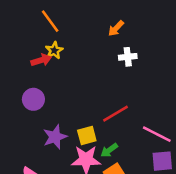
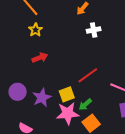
red arrow: (41, 60) -> (40, 58), moved
purple circle: (33, 99) -> (18, 92), moved

